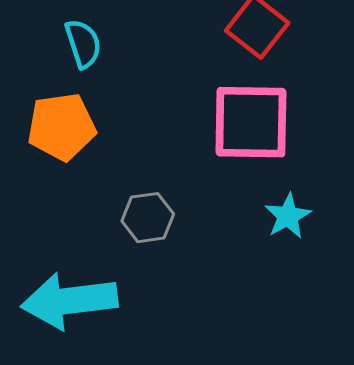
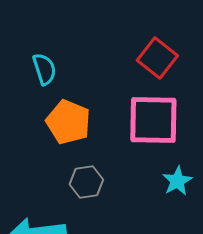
orange pentagon: (62, 127) -> (68, 122), moved, turned 30

